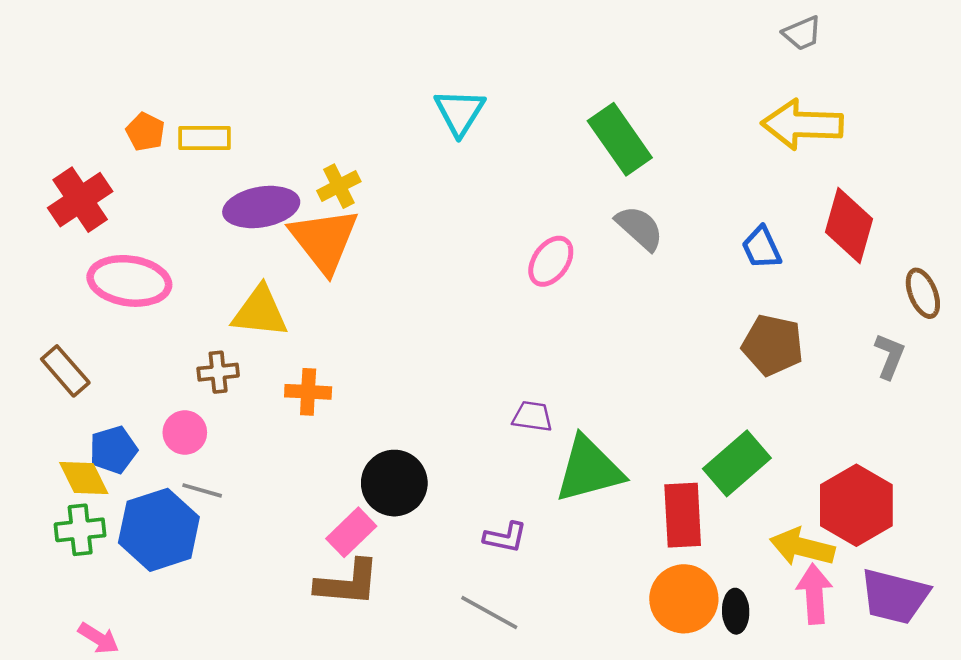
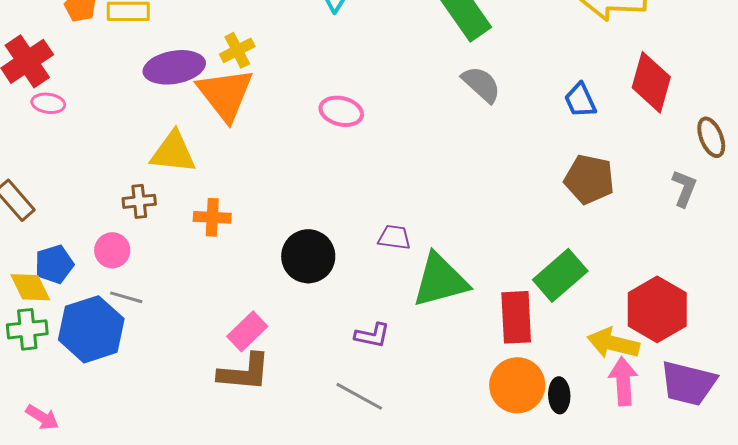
pink ellipse: (551, 261) -> (341, 111), moved, turned 69
pink ellipse: (129, 281) -> (48, 103), moved, size x0.5
black circle: (394, 483) -> (308, 256), moved

